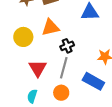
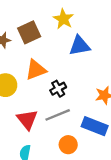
gray line: (64, 68) -> (58, 115), turned 60
orange circle: (61, 93) -> (68, 145), moved

